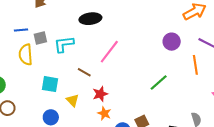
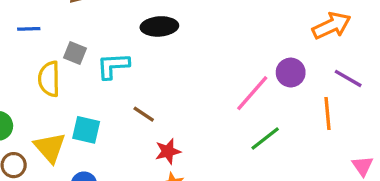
blue line: (21, 30) -> (29, 29), moved
gray square: (40, 38) -> (75, 53), turned 32
pink line: (109, 52) -> (252, 93), moved
yellow triangle: (73, 100) -> (50, 148), moved, size x1.5

